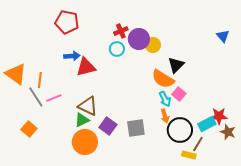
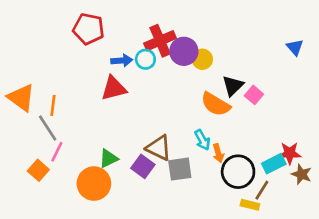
red cross: (121, 31) -> (160, 41), size x1.6
cyan circle: (117, 49) -> (145, 59), moved
blue arrow: (72, 56) -> (122, 61), moved
pink square: (179, 94) -> (254, 95), moved
pink line: (54, 98) -> (57, 152), moved, turned -42
cyan arrow: (165, 99) -> (202, 140), moved
brown triangle: (88, 106) -> (159, 148), moved
orange circle: (85, 142) -> (94, 184), moved

